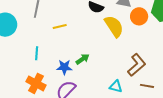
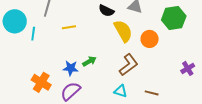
orange circle: (139, 16) -> (150, 39), moved
cyan line: (37, 53) -> (33, 34), moved
brown L-shape: (137, 65) -> (129, 65), moved

